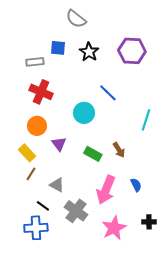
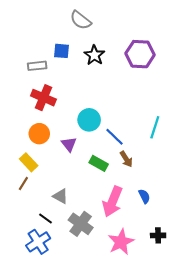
blue line: (108, 93) -> (115, 137), moved
purple triangle: (59, 144) -> (69, 144), moved
brown line: (31, 174) -> (23, 184), moved
blue cross: (36, 228) -> (38, 242), turned -30

